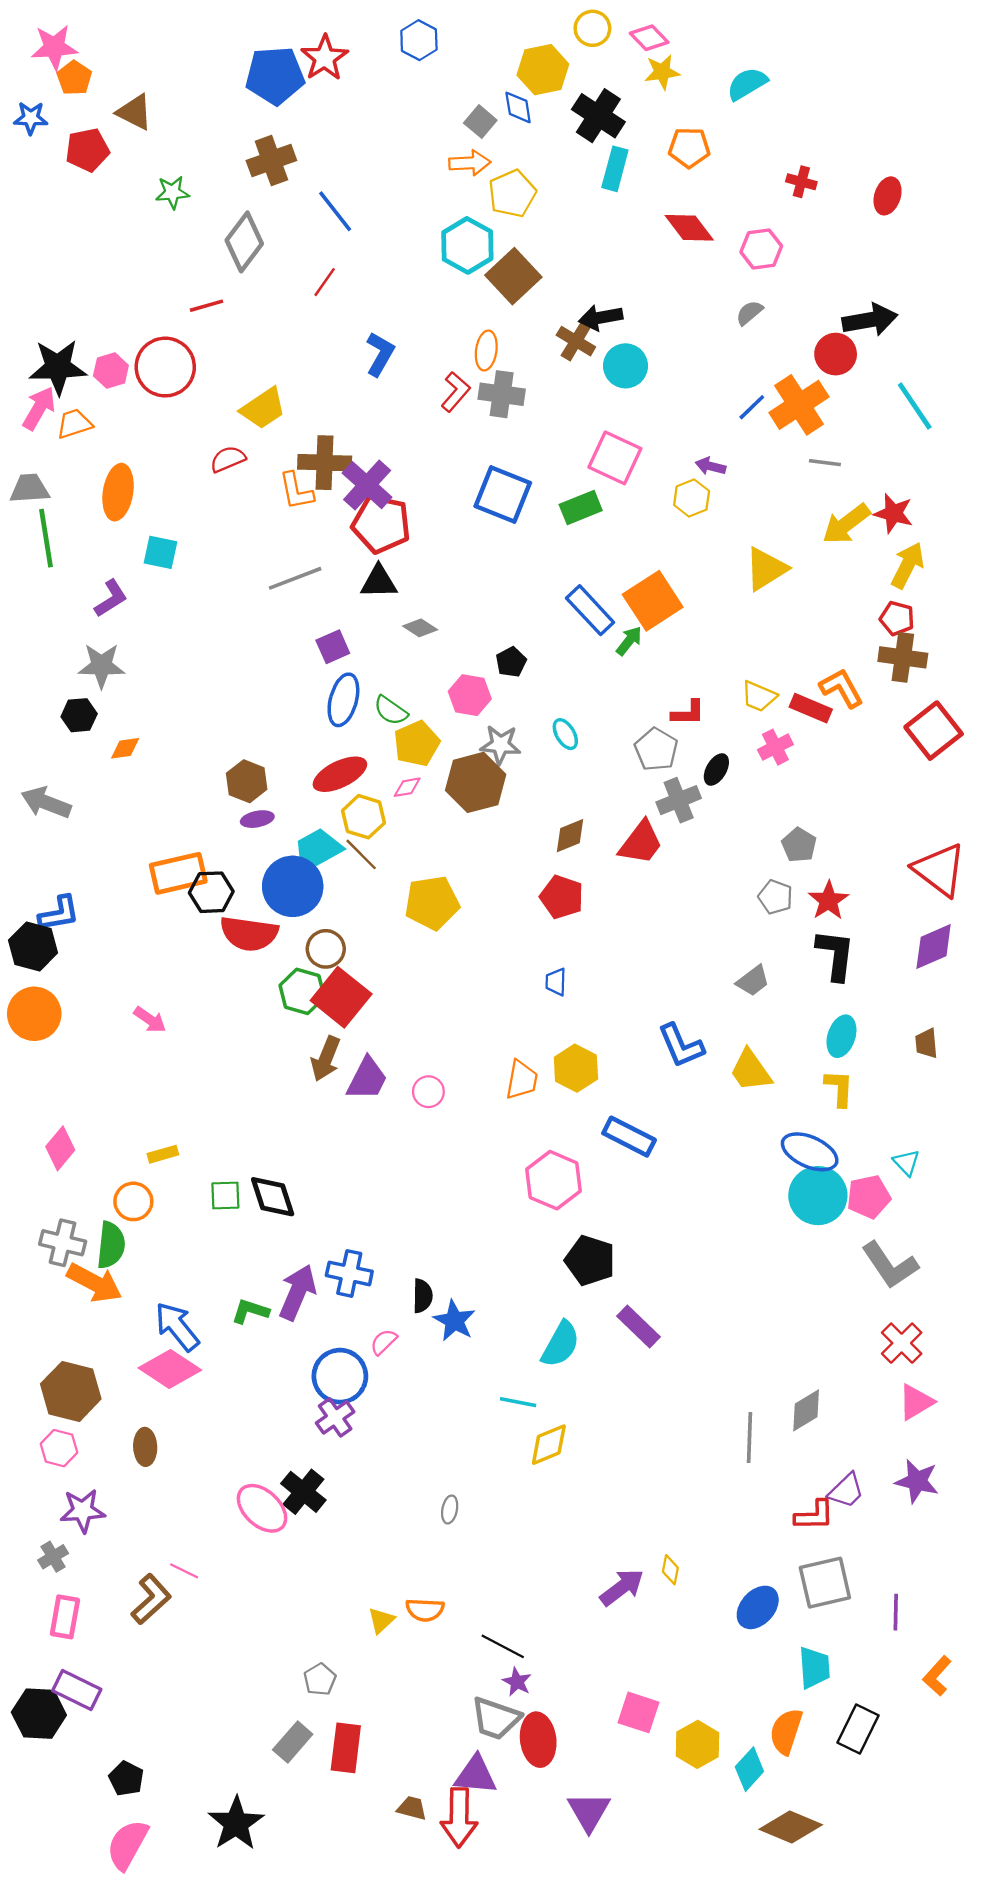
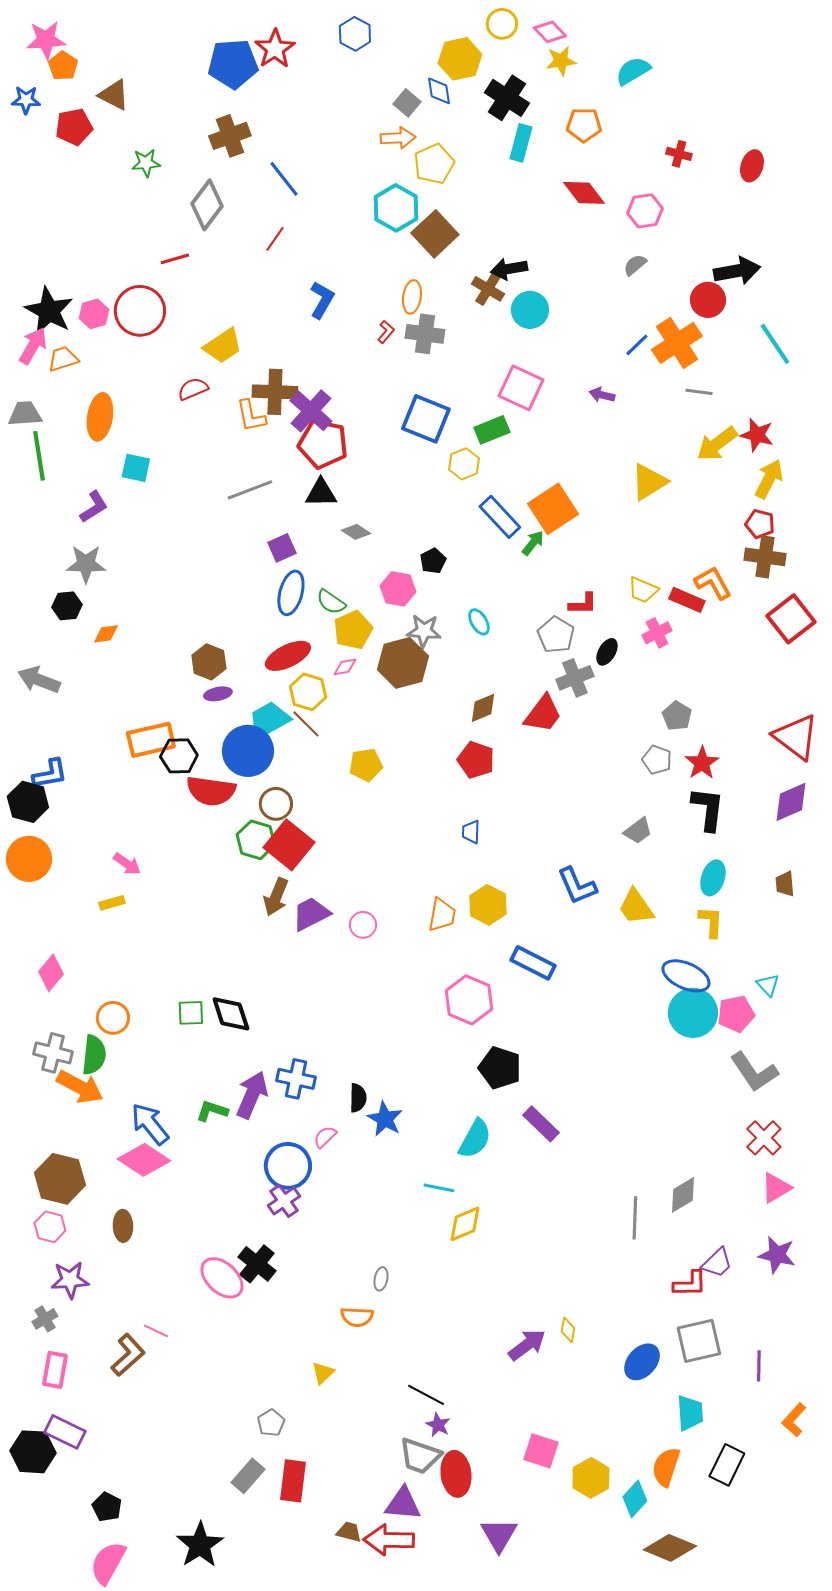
black star: (58, 367) -> (49, 311), turned 30
red L-shape: (456, 392) -> (386, 332), size x0.7
yellow hexagon: (692, 498) -> (464, 464), moved
yellow pentagon: (432, 903) -> (366, 765), size x0.7
purple trapezoid: (367, 1079) -> (311, 914), turned -144
yellow rectangle: (163, 1154) -> (112, 903), moved
orange semicircle: (425, 1610) -> (357, 1317), moved
red arrow: (459, 1818) -> (389, 1540), turned 90

